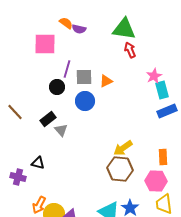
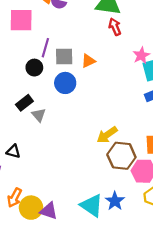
brown hexagon: (120, 169) -> (121, 156), moved

